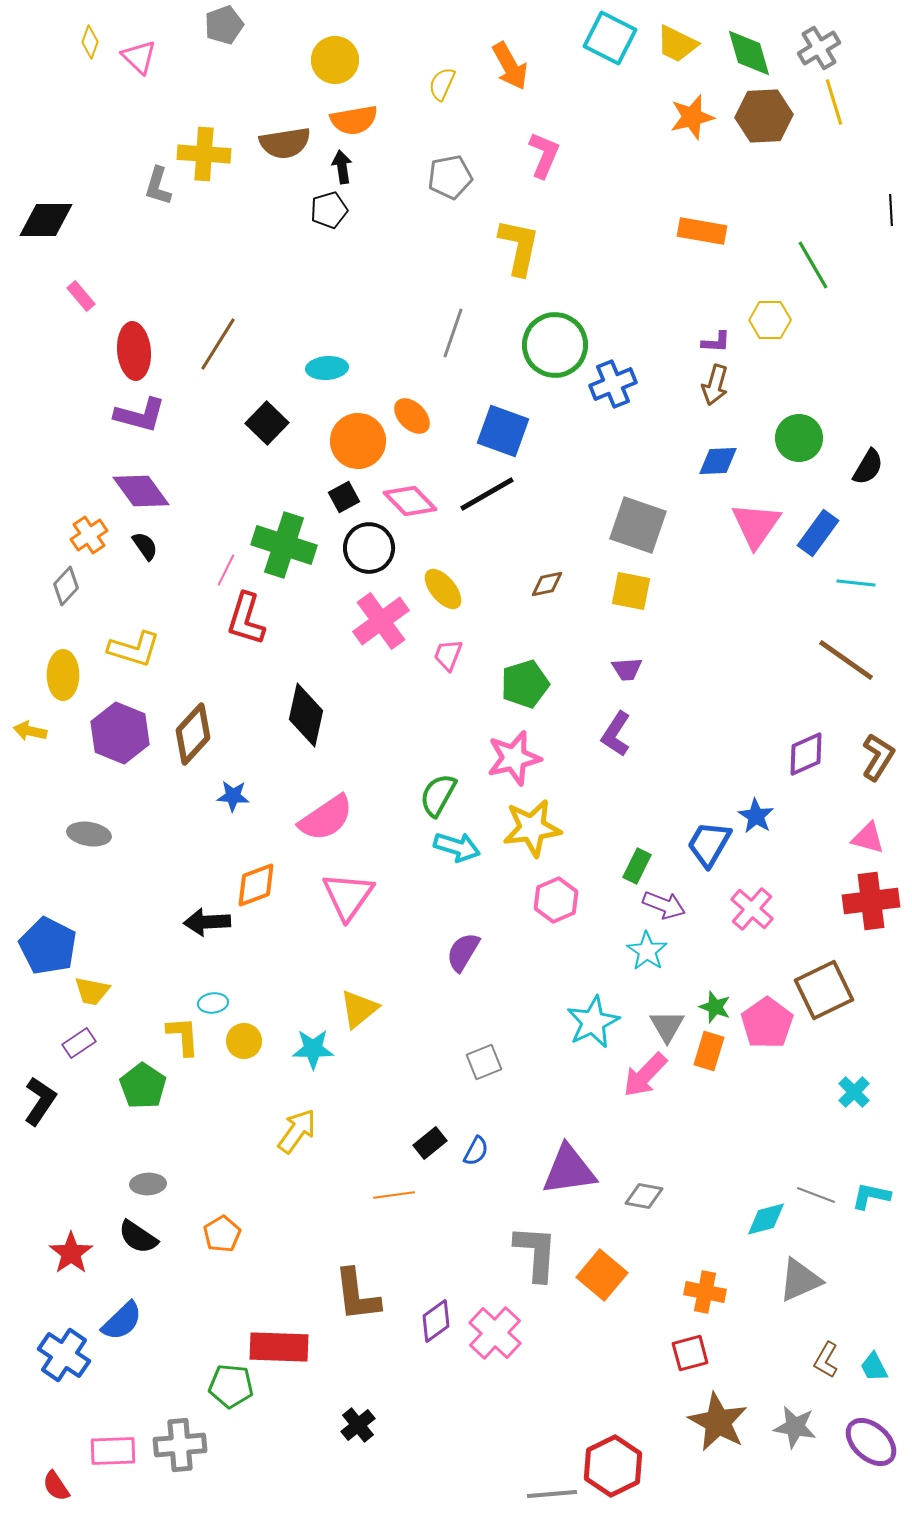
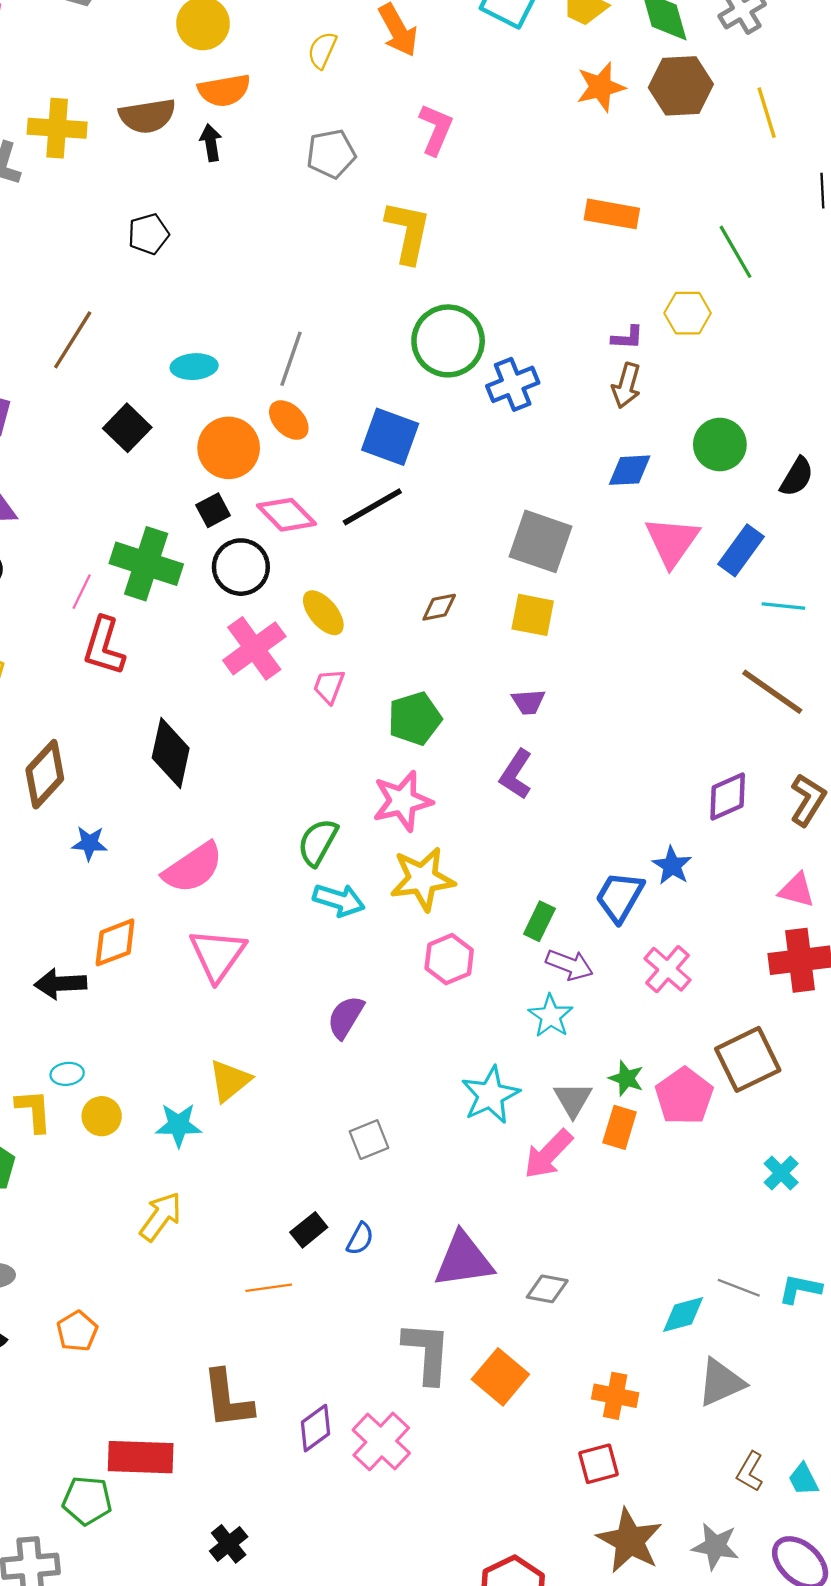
yellow line: (834, 102) -> (767, 113), moved
black pentagon: (329, 210) -> (148, 234), moved
gray line: (453, 333) -> (291, 359), moved

